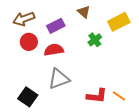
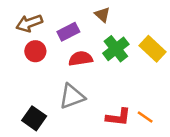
yellow rectangle: (119, 22) -> (152, 49), moved, turned 70
green cross: (95, 40) -> (116, 49), size x1.5
red semicircle: (54, 50) -> (81, 59), moved

